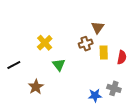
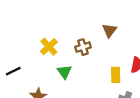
brown cross: (86, 44) -> (83, 47), moved
yellow rectangle: (104, 52) -> (116, 75), moved

